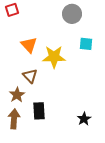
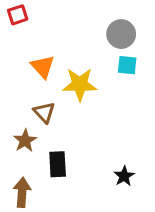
gray circle: (72, 14) -> (121, 34), moved
brown arrow: (14, 119) -> (22, 192), moved

